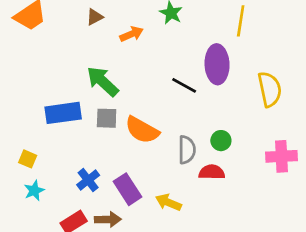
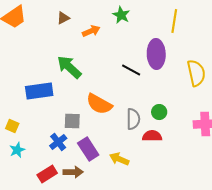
gray square: (107, 118) -> (72, 121), moved

